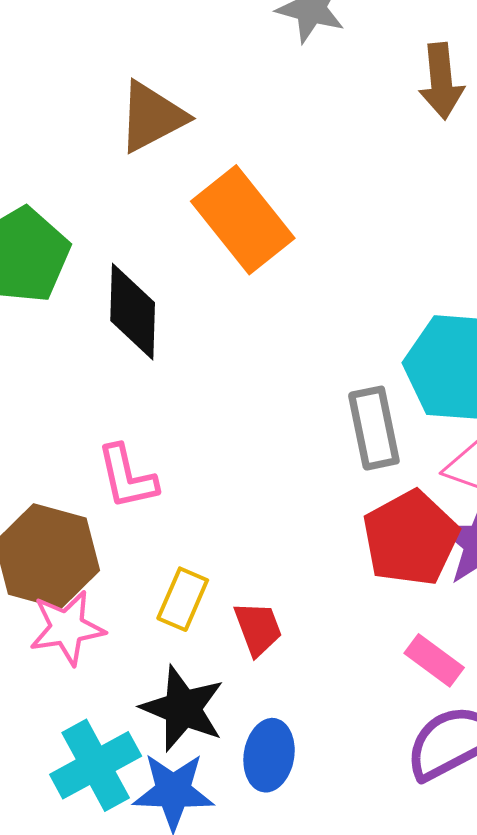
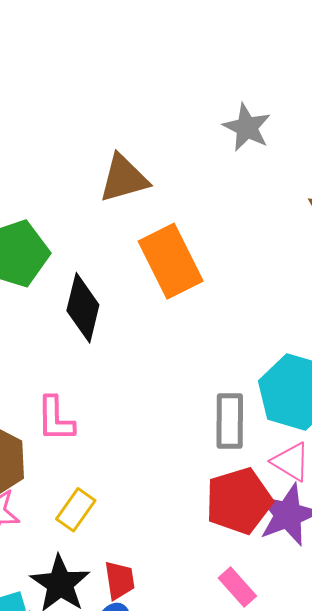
red trapezoid: (258, 629) -> (120, 580), moved

